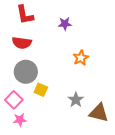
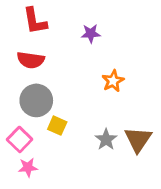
brown triangle: (99, 113) -> (138, 140), moved, turned 50

